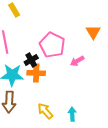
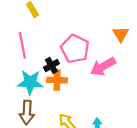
pink arrow: (77, 61) -> (103, 67), size x1.6

